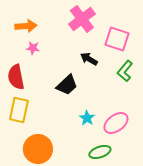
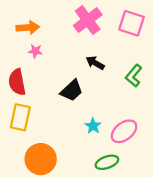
pink square: (117, 39) -> (132, 23), moved

